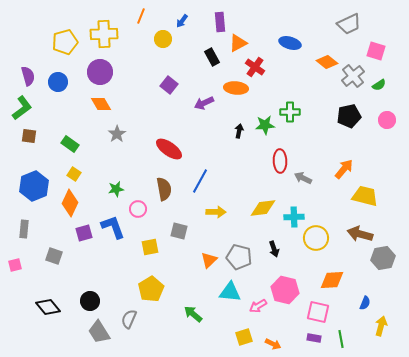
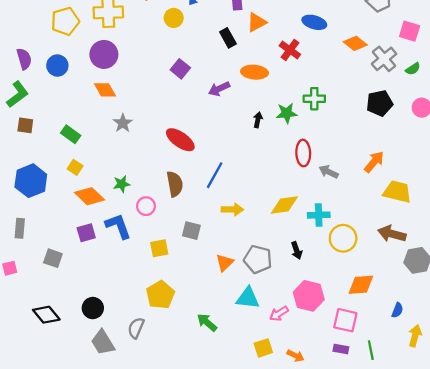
red cross: (255, 67) -> (290, 50), moved
orange diamond: (70, 203) -> (89, 196), moved, turned -72

